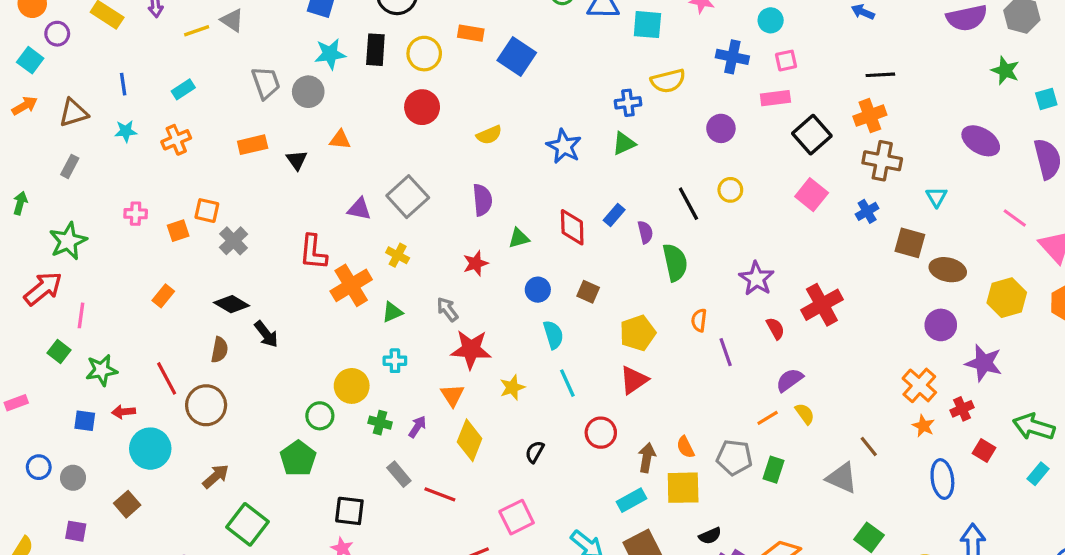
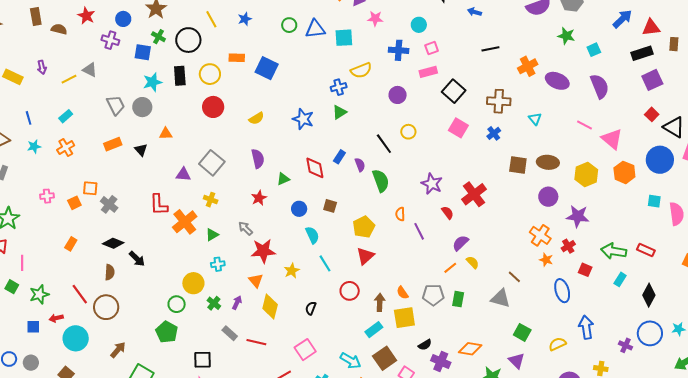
orange cross: (870, 116) -> (528, 66), moved
brown square: (910, 243) -> (518, 165), moved
green cross: (380, 423) -> (214, 303), turned 32

